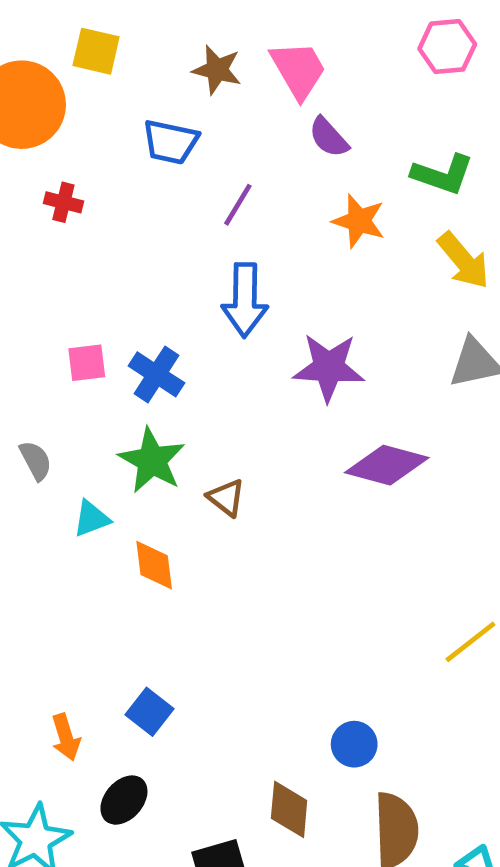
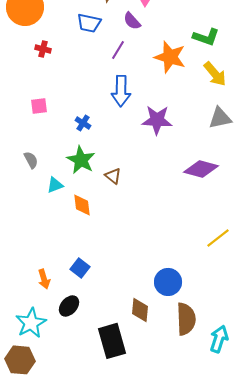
purple semicircle: (329, 137) -> (132, 21), moved
orange star: (359, 221) -> (170, 57), size x1.4
pink square: (87, 363) -> (39, 106), moved
blue cross: (157, 374) -> (83, 123), size x0.7
purple diamond: (387, 465) -> (201, 169), moved
blue circle: (354, 744) -> (168, 282), size x1.4

